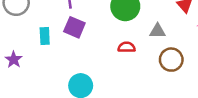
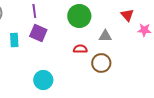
brown circle: (171, 60) -> (101, 63), moved

